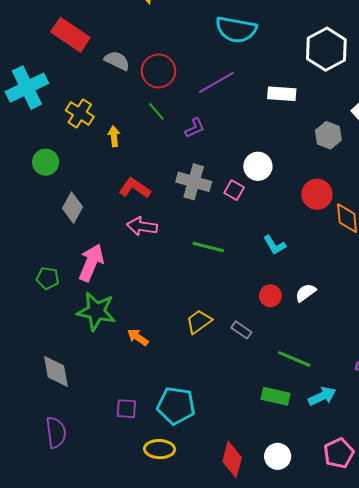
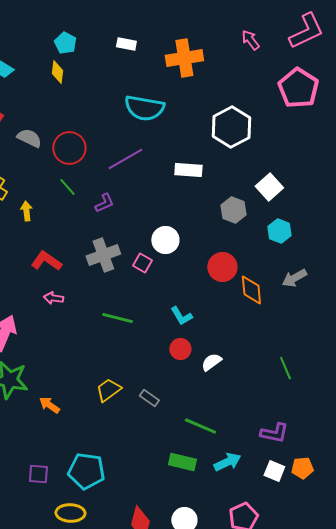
gray cross: (194, 182) -> (103, 255), turned -36
pink arrow: (142, 226) -> (53, 298), size x0.7
red circle: (270, 296) -> (180, 349), moved

